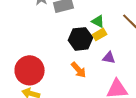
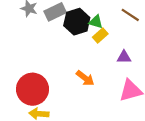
black hexagon: (80, 39) -> (77, 22), moved
purple triangle: (109, 58) -> (124, 57), moved

